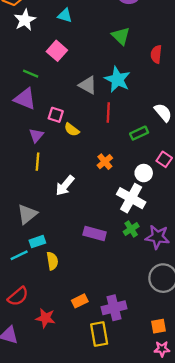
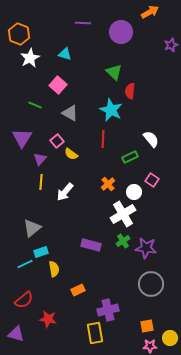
red semicircle: (156, 54) -> (130, 91), moved
gray triangle: (88, 85) -> (70, 113), moved
purple triangle: (25, 99) -> (22, 138), moved, turned 40
pink square: (56, 115) -> (57, 141), turned 32
orange cross: (105, 162) -> (108, 184), moved
white arrow: (65, 186) -> (65, 192), moved
white cross: (131, 198) -> (123, 214), turned 30
orange rectangle: (80, 301) -> (78, 290), moved

